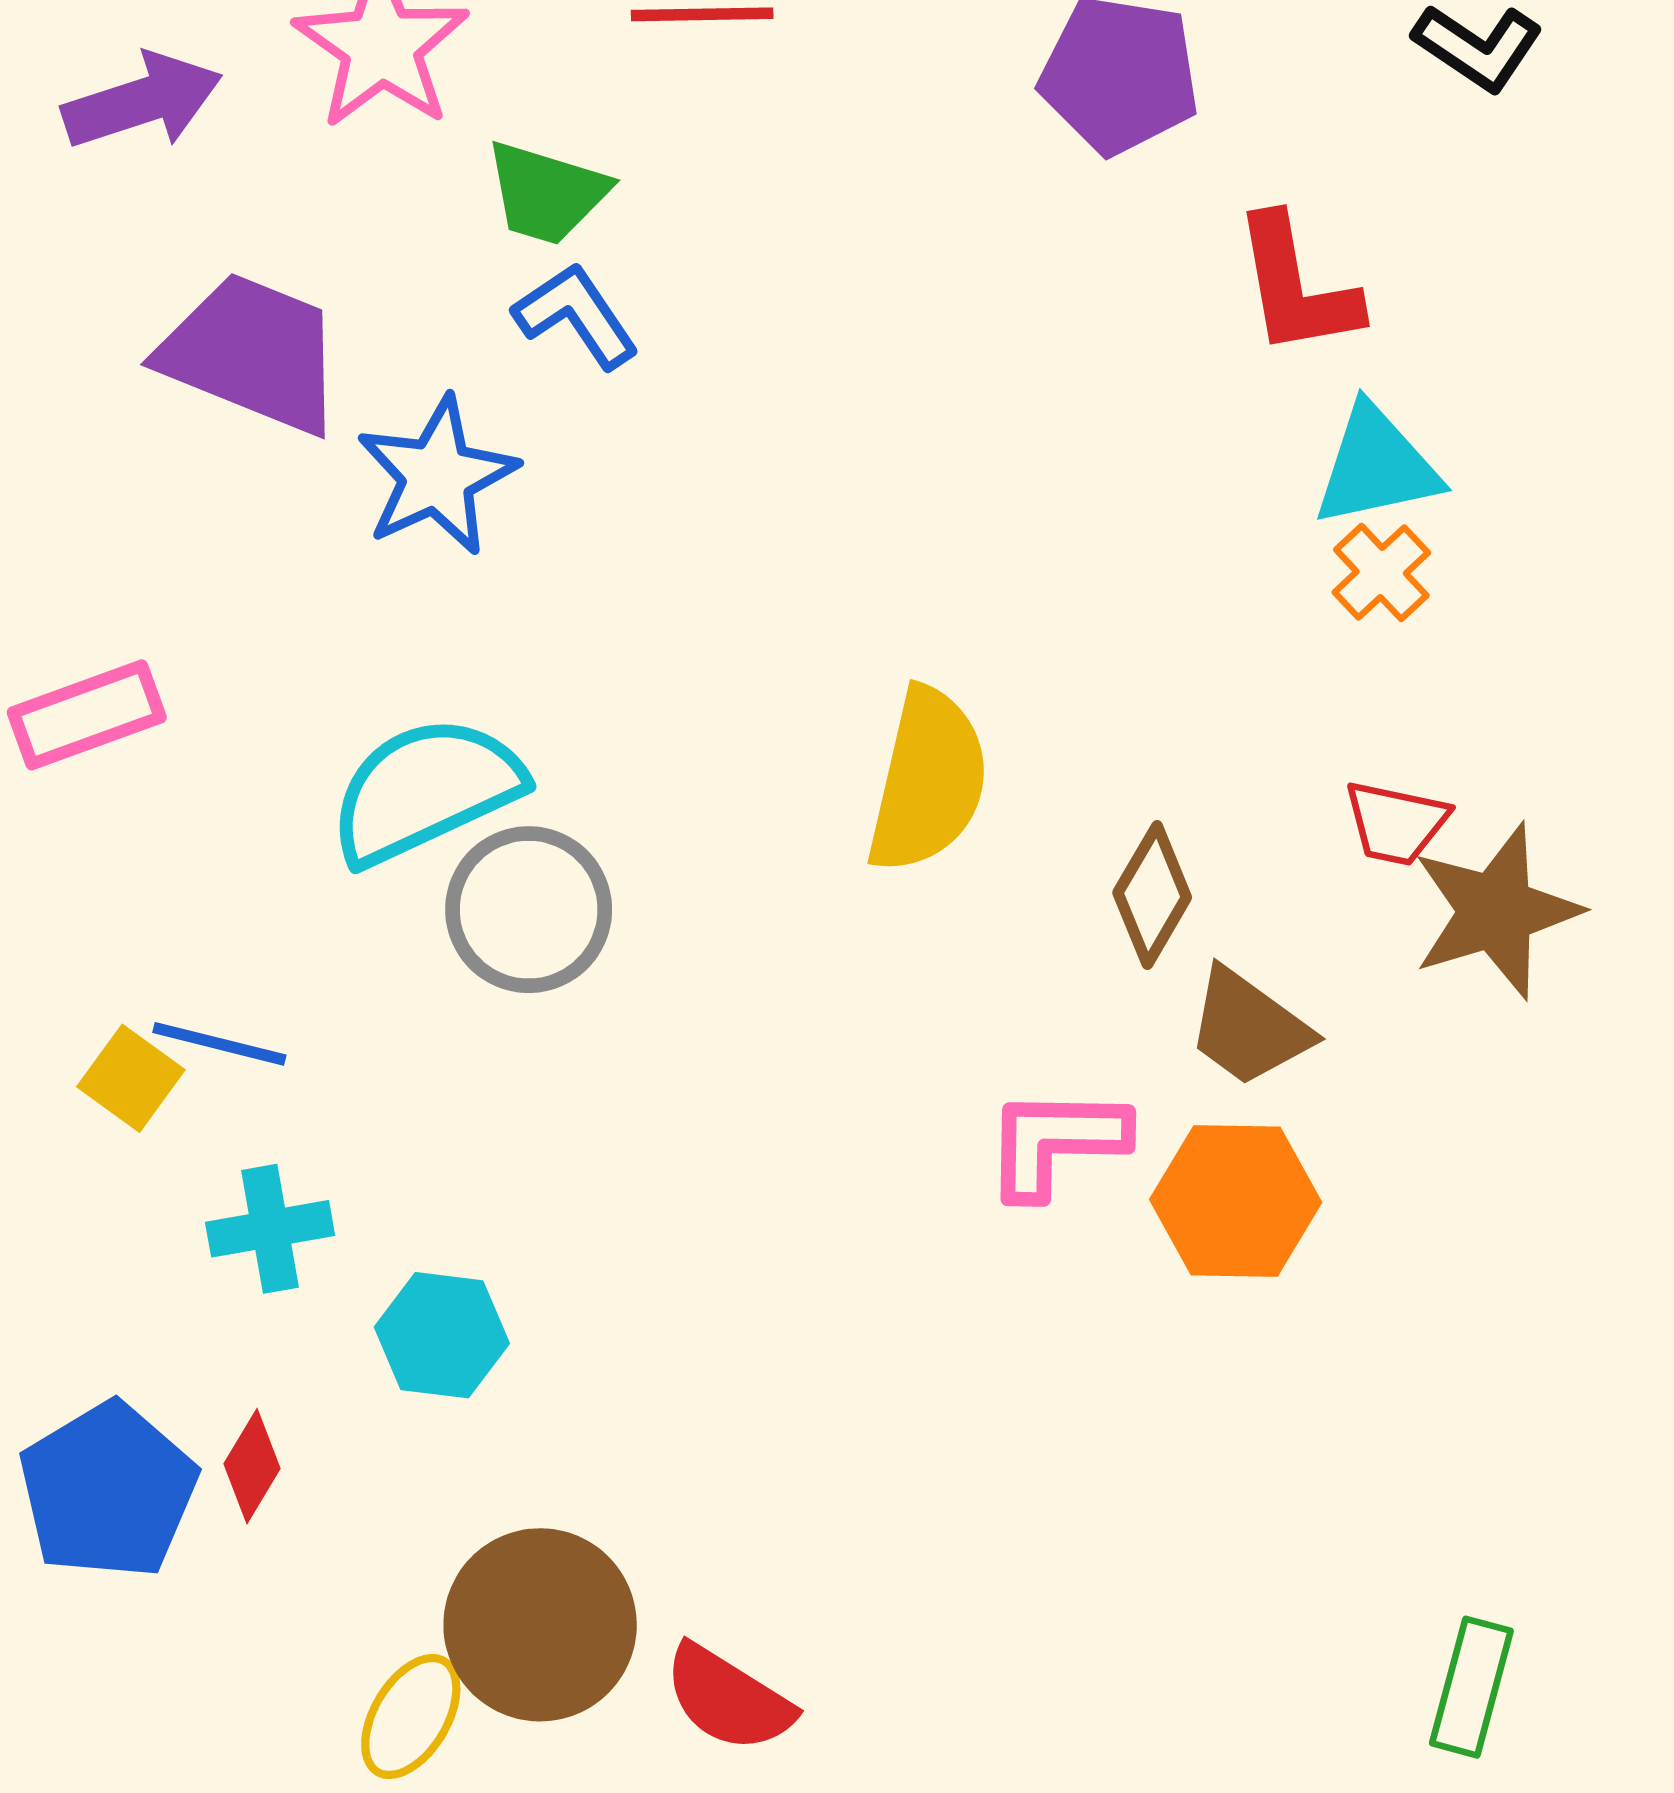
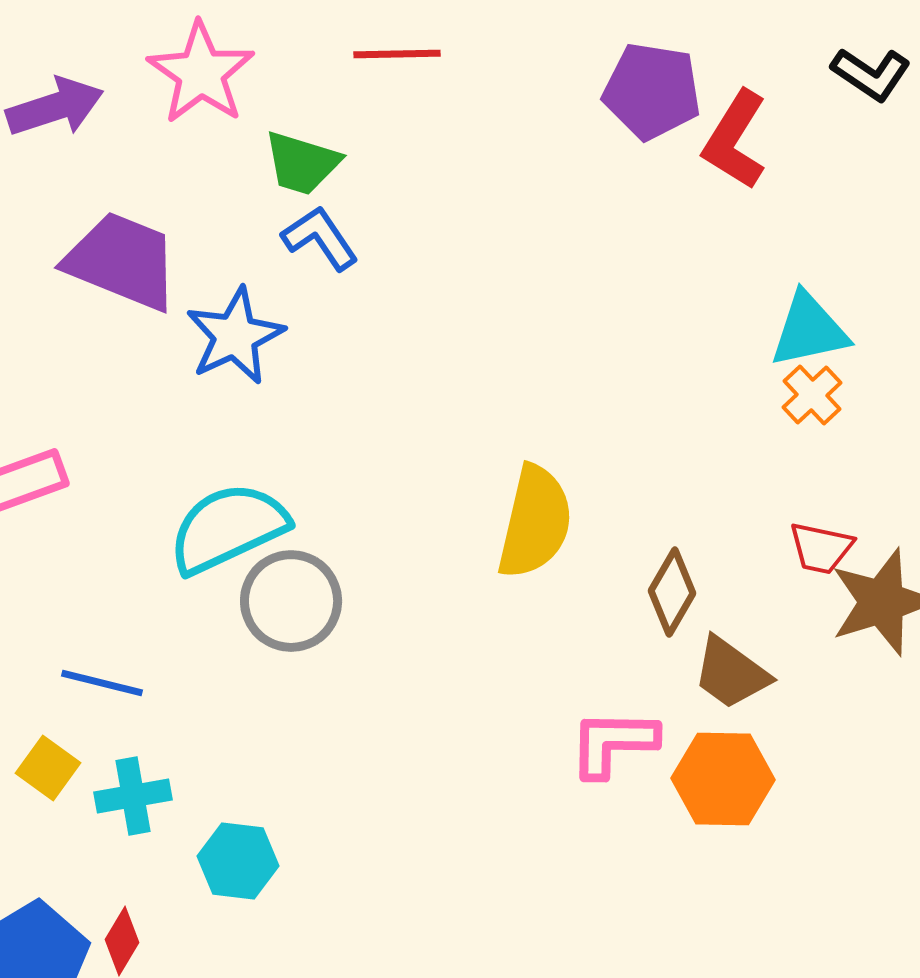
red L-shape: (1296, 286) -> (735, 140), moved, turned 42
yellow square: (131, 1078) -> (48, 768), moved

